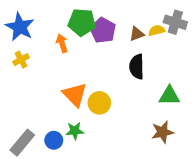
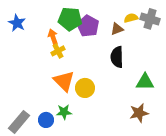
blue star: (20, 27) -> (17, 23), size x0.7
yellow semicircle: (157, 30) -> (131, 18), moved
yellow cross: (21, 60) -> (58, 51), moved

